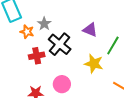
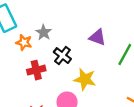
black cross: (60, 44) -> (62, 56), size x0.7
yellow star: (94, 64) -> (85, 79), moved

